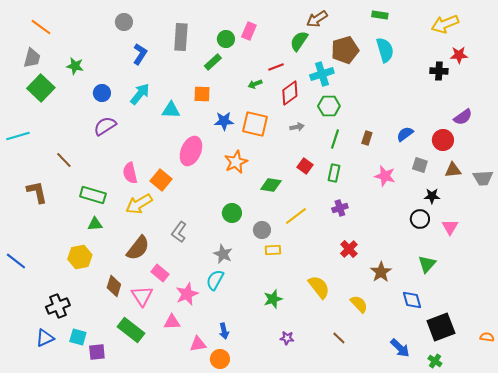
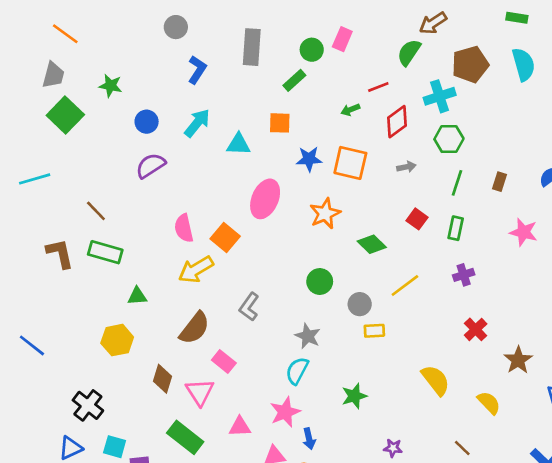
green diamond: (271, 185) -> (372, 244), turned 35
green rectangle: (93, 195) -> (105, 252), moved
pink star: (187, 294) -> (285, 412), moved
green star: (273, 299) -> (354, 396), moved
black cross: (58, 306) -> (88, 405), turned -30

